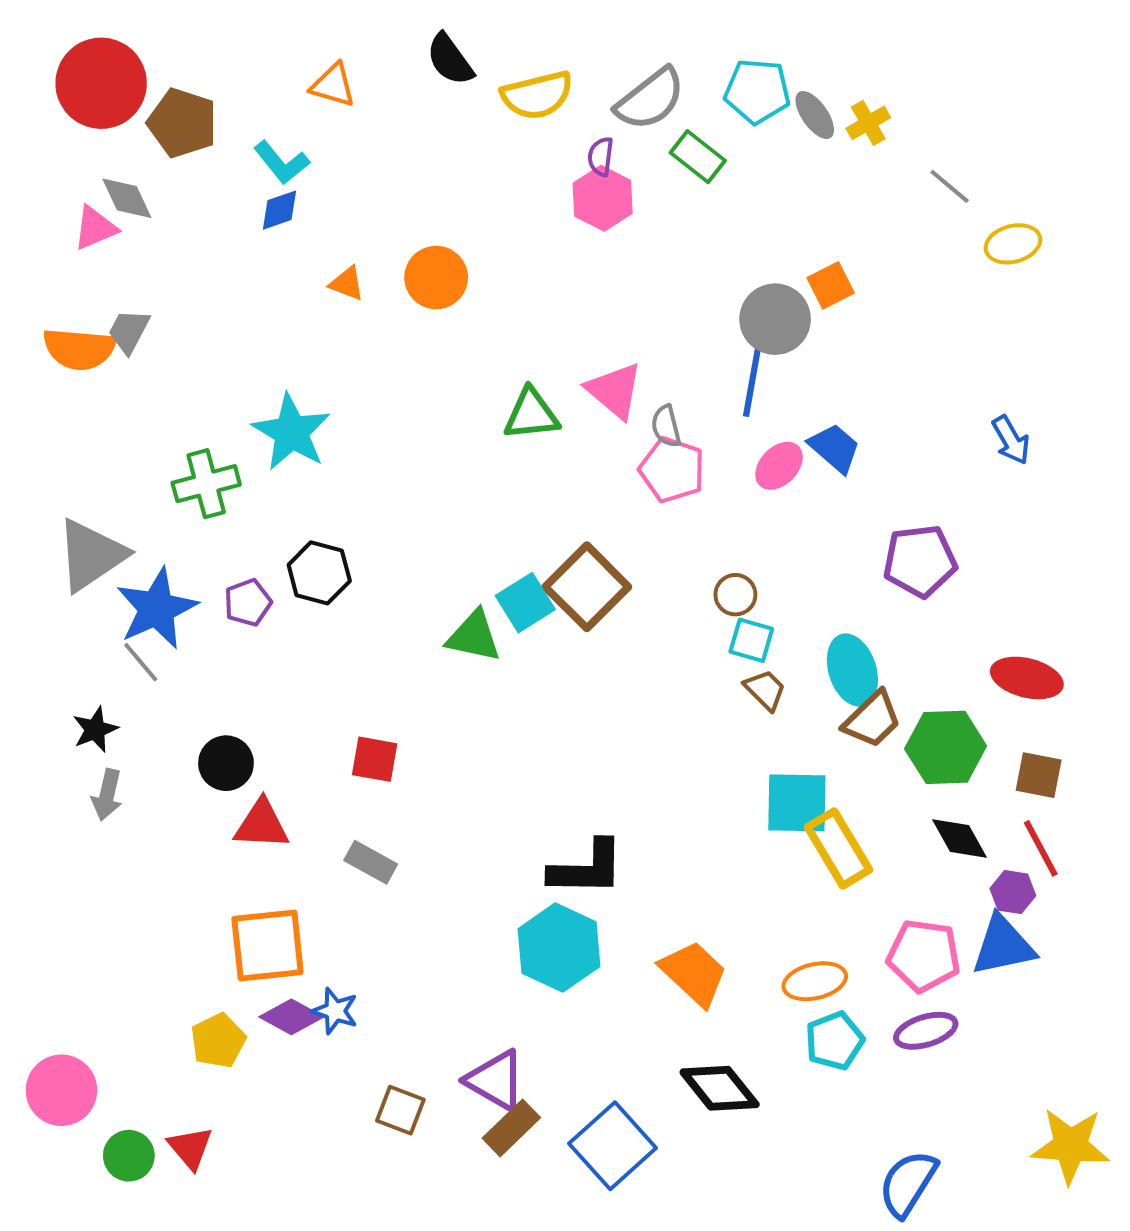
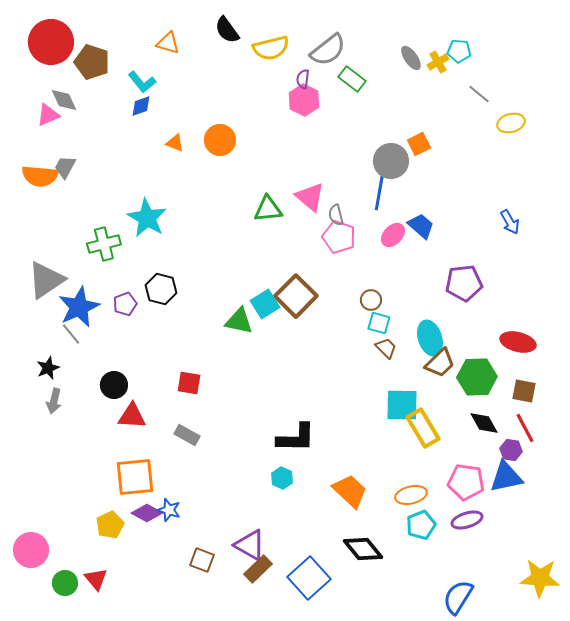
cyan pentagon: (757, 91) -> (459, 51), moved, size x0.7
cyan hexagon: (559, 948) -> (282, 478), size x0.5

